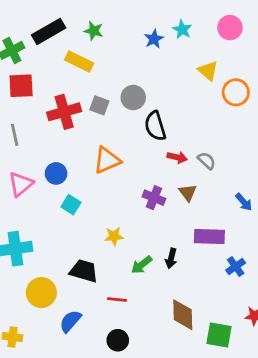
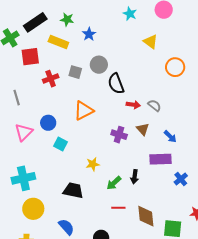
blue star: (154, 39) -> (89, 34), moved
red square: (21, 86) -> (30, 57), moved
orange circle: (236, 92) -> (175, 67), moved
red cross: (64, 112) -> (51, 79), size x0.7
blue arrow: (244, 202) -> (170, 137), moved
yellow circle: (41, 293) -> (33, 209), moved
red line: (117, 300) -> (118, 208), moved
blue semicircle: (70, 321) -> (66, 227), turned 102

